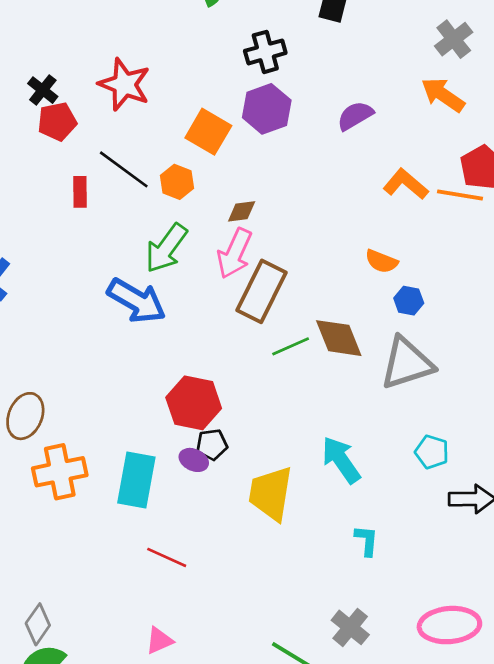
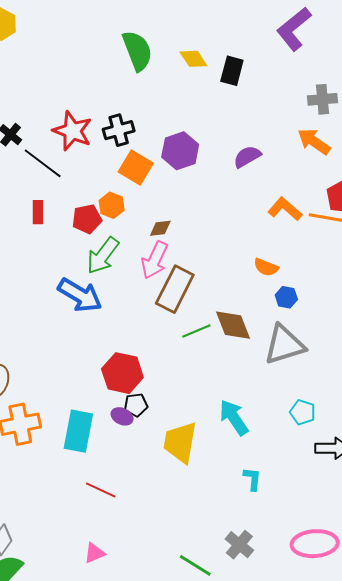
gray cross: (454, 39) -> (322, 99), turned 32
black cross: (265, 52) -> (119, 130), moved
red pentagon: (57, 122) -> (87, 219), moved
black line: (124, 169) -> (43, 163), moved

